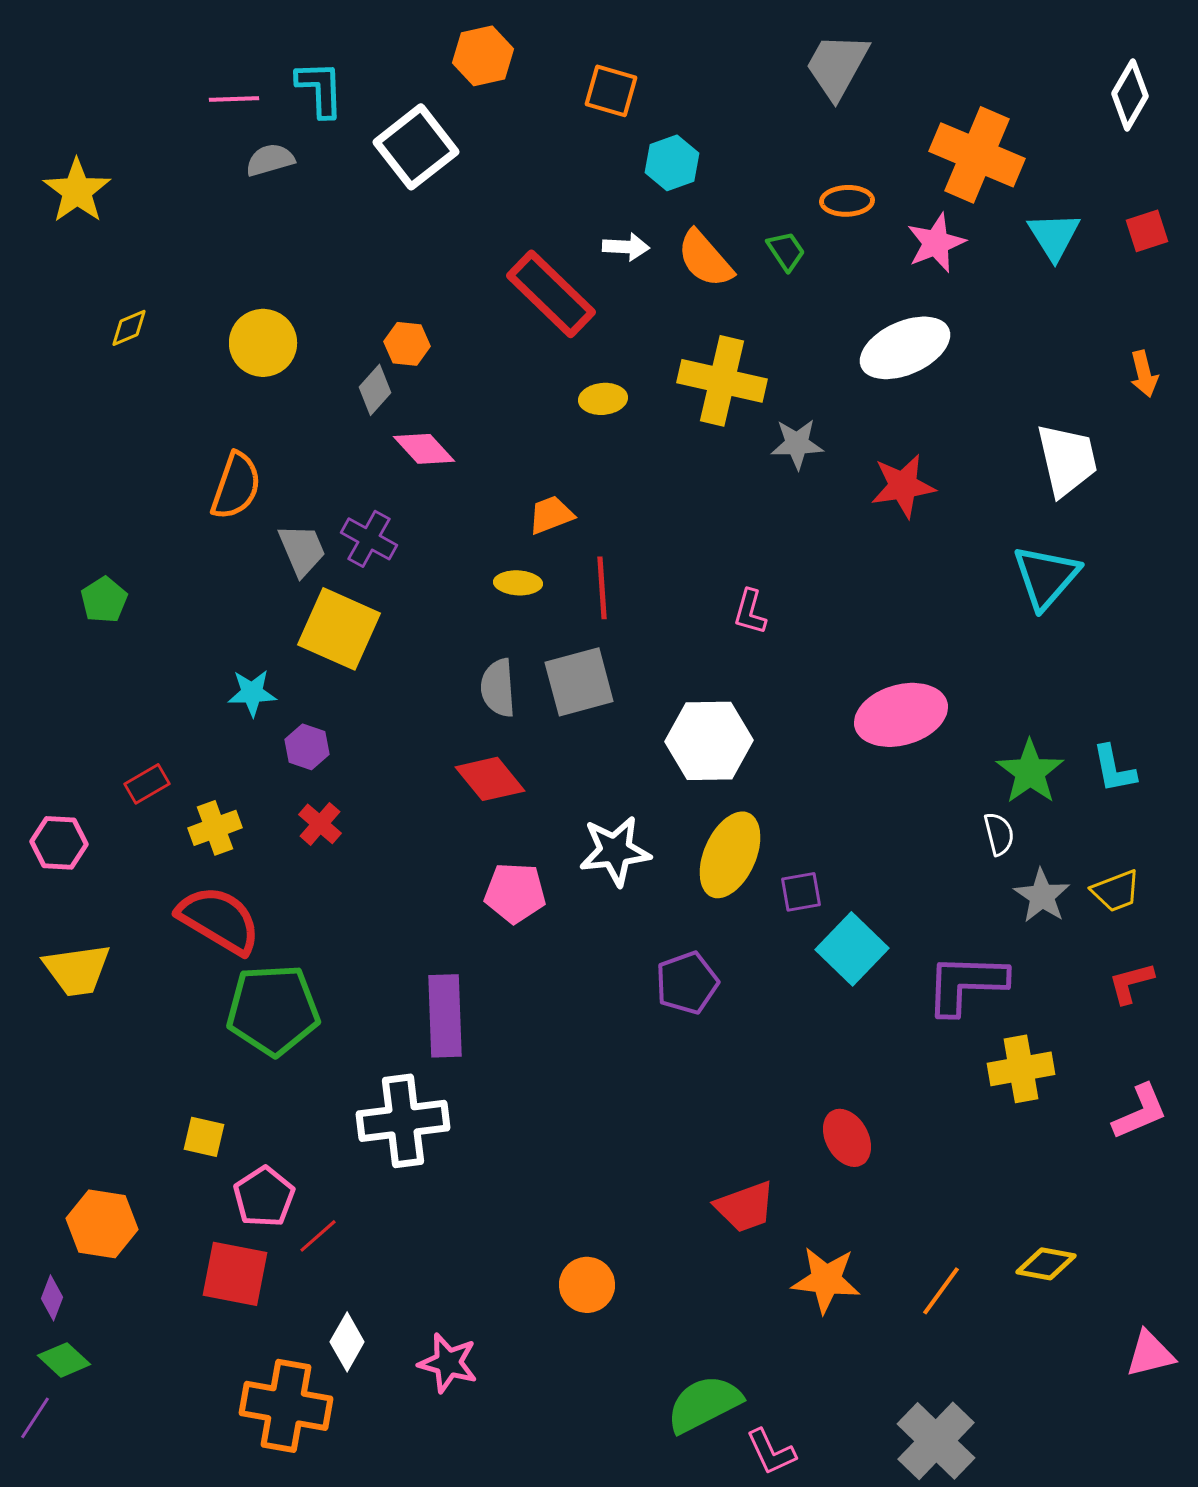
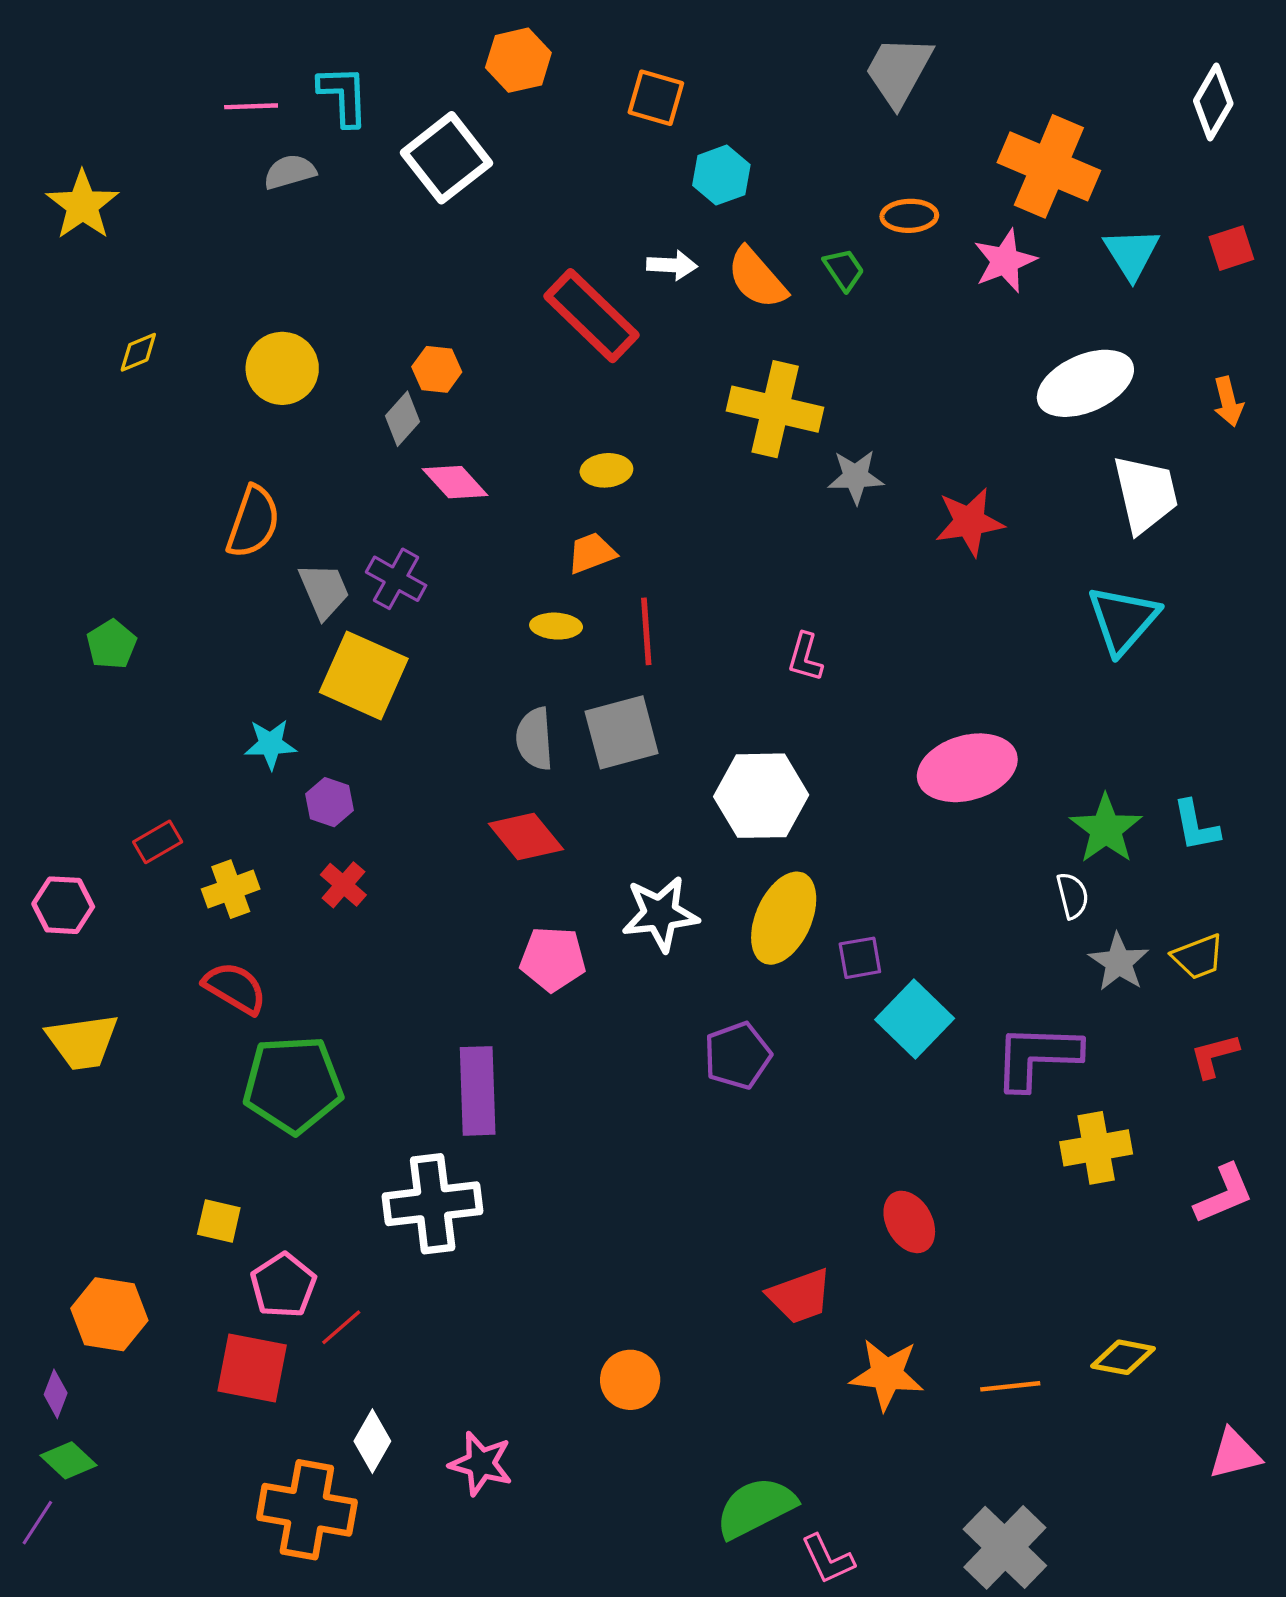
white ellipse: (905, 348) -> (1085, 383), moved
yellow ellipse: (603, 399) -> (606, 470), moved
red semicircle: (219, 920) -> (235, 988), size x0.7
orange line: (941, 1291) -> (1010, 1386), turned 48

